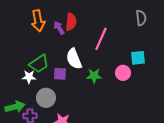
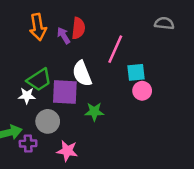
gray semicircle: (141, 18) -> (164, 23), turned -77
cyan square: (138, 58) -> (136, 72), moved
purple square: (60, 74) -> (65, 92), size x1.6
green star: (94, 76) -> (94, 112), moved

